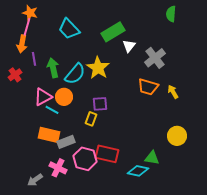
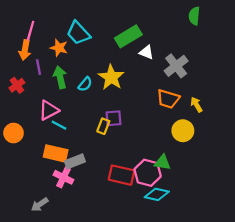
orange star: (30, 13) -> (59, 48), moved
white triangle: (129, 46) -> (146, 52), turned -48
cyan semicircle: (75, 74) -> (85, 84), size x0.6
orange circle: (64, 97) -> (13, 133), moved
yellow rectangle: (91, 119) -> (103, 126), moved
yellow circle: (177, 136) -> (183, 131), moved
green triangle: (152, 158) -> (162, 163), moved
pink hexagon: (85, 159) -> (148, 173), moved
pink cross: (58, 168) -> (64, 177), moved

